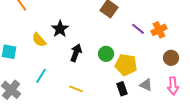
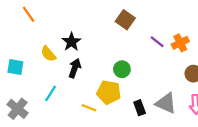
black arrow: (76, 53) -> (75, 68), moved
yellow pentagon: (126, 65) -> (109, 92), moved
gray triangle: (146, 85) -> (166, 103), size x1.5

